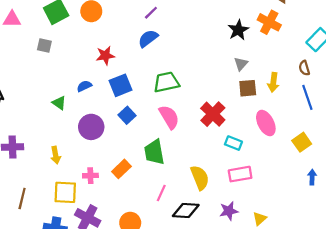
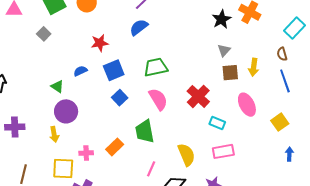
gray square: (44, 45) -> (44, 34), turned 32
purple circle: (91, 127) -> (66, 111), moved

